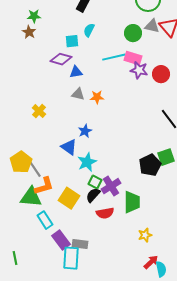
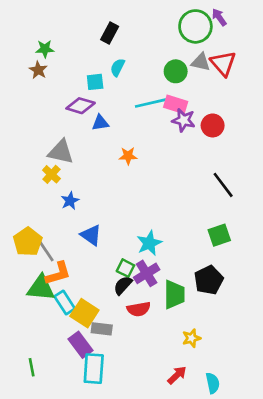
gray triangle: (78, 94) -> (61, 152), moved, size x1.5
blue star: (85, 131) -> (70, 201), moved
blue triangle: (69, 147) -> (91, 235), moved
cyan star: (87, 162) -> (149, 243), moved
black pentagon: (150, 165) -> (209, 280), moved
yellow square: (69, 198) -> (84, 313), moved
cyan rectangle: (45, 220) -> (65, 302), moved
gray rectangle: (80, 244) -> (102, 329), moved
green line: (15, 258) -> (32, 367), moved
red arrow: (151, 262) -> (177, 375), moved

